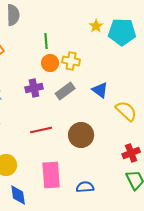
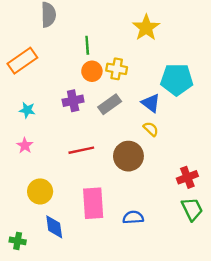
yellow star: (96, 26) -> (146, 28), size x1.6
cyan pentagon: (122, 32) -> (177, 79), moved
yellow semicircle: (126, 111) -> (151, 129), moved, size x0.6

